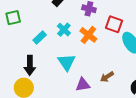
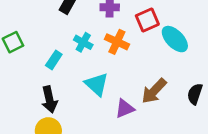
red square: (114, 24) -> (147, 20), turned -30
brown arrow: (107, 77) -> (154, 91), size x1.5

